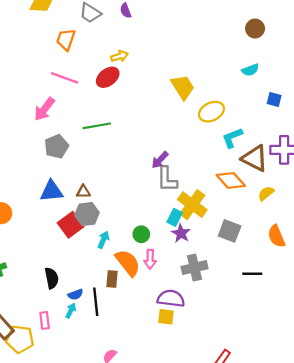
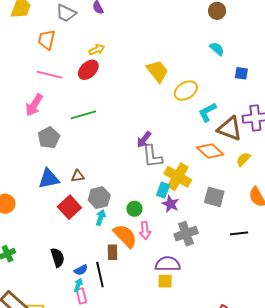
cyan semicircle: (250, 70) -> (217, 49), turned -112
gray hexagon: (87, 214) -> (99, 198), moved
pink rectangle: (45, 320) -> (81, 296), moved

